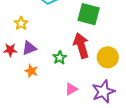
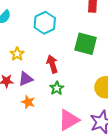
red arrow: (81, 46) -> (52, 64), moved, size x0.7
pink triangle: (71, 89) -> (69, 120), size x1.6

